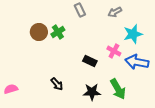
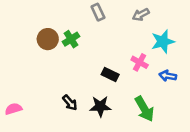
blue arrow: (137, 62) -> (168, 76), size x0.6
black star: (92, 92) -> (100, 106), moved

